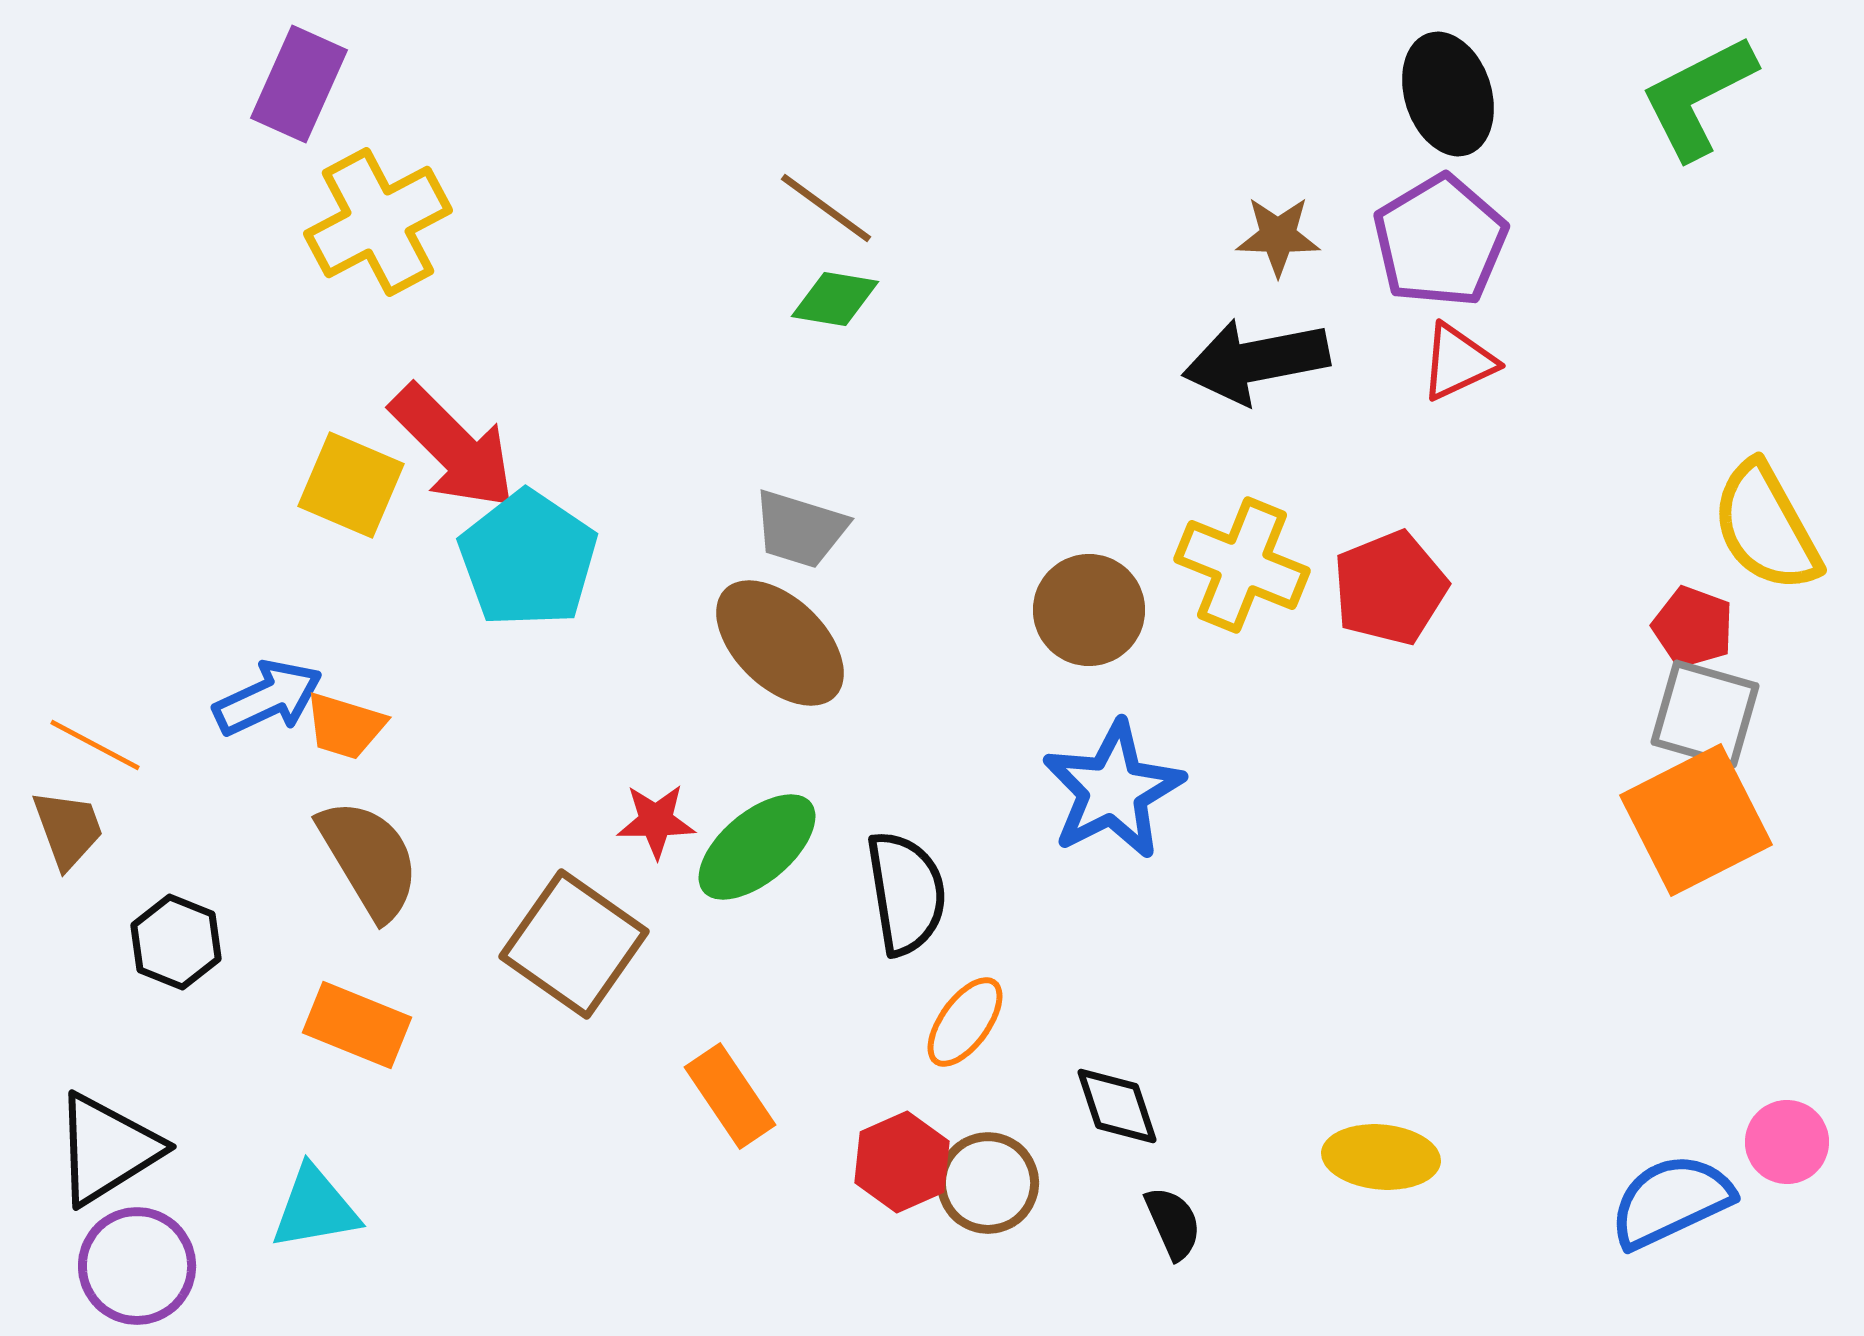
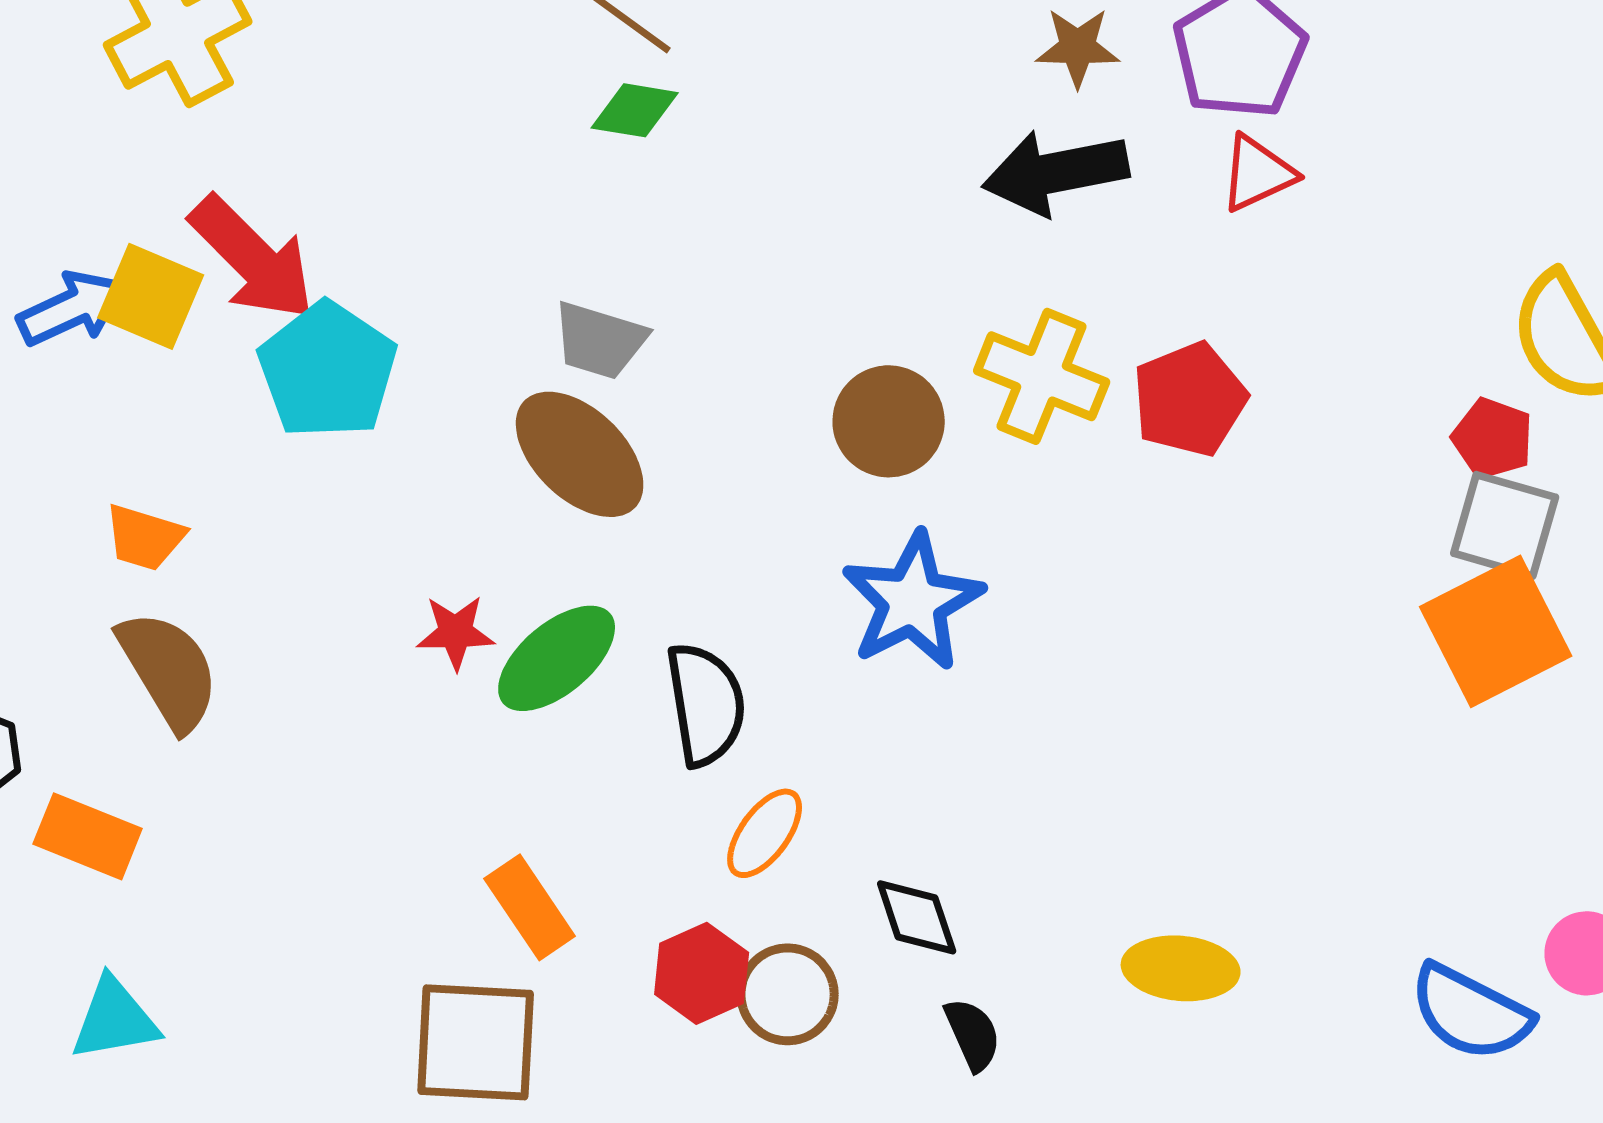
blue arrow: (268, 698) -> (72, 308), moved
brown square: (574, 944) -> (476, 1042), moved, turned -32
orange rectangle: (357, 1025) -> (88, 836), moved
blue semicircle: (1671, 1201) -> (1471, 1012), turned -128

